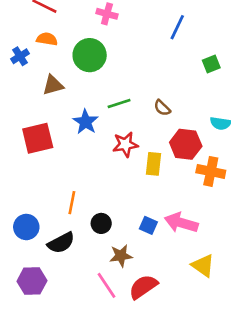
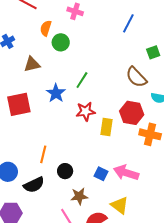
orange semicircle: (47, 39) -> (46, 28), moved, turned -84
green circle: (90, 55) -> (61, 42), size x0.7
green line: (119, 104) -> (82, 80), turned -42
brown semicircle: (162, 108) -> (136, 77), moved, size x1.6
yellow triangle: (203, 266) -> (120, 205), moved

